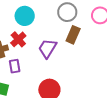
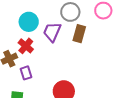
purple trapezoid: (48, 48) -> (52, 32), moved

